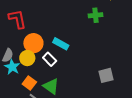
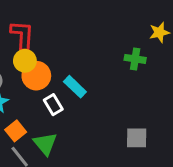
yellow circle: (27, 58) -> (25, 61), moved
gray square: (106, 75) -> (137, 138), moved

